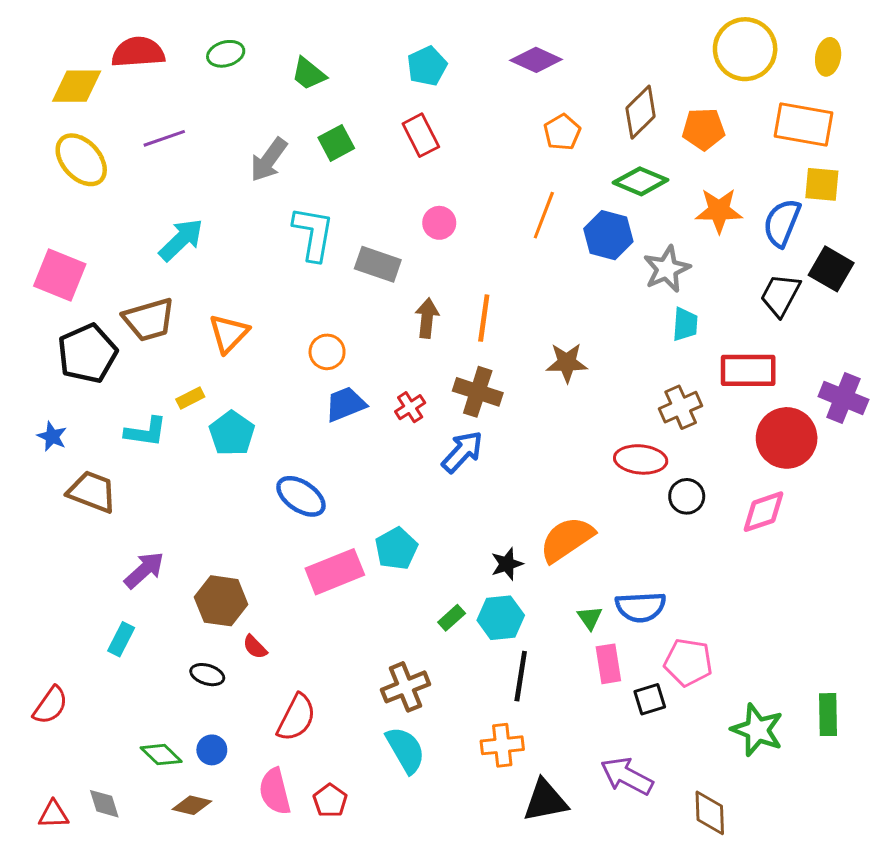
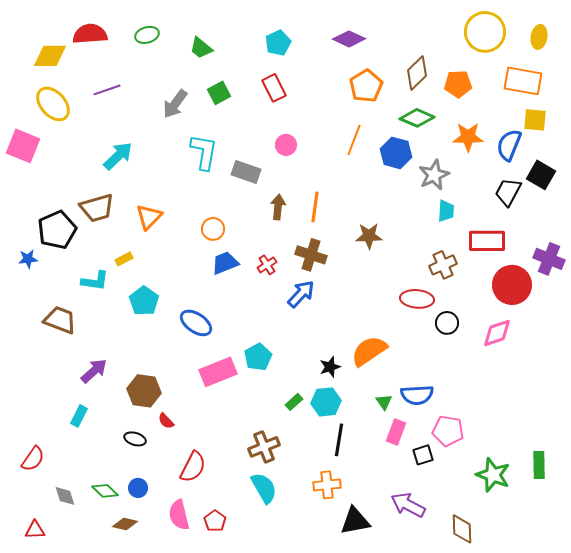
orange pentagon: (562, 132) -> (366, 86), size x1.4
pink square: (60, 275) -> (23, 146), moved
cyan pentagon: (232, 433) -> (144, 301), moved
blue star: (52, 436) -> (28, 259), moved, turned -30
pink rectangle: (608, 664) -> (396, 432), turned 30
gray diamond: (104, 804) -> (65, 496), moved

